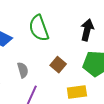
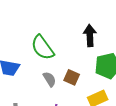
gray semicircle: (23, 70) -> (50, 79), moved

